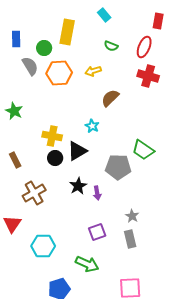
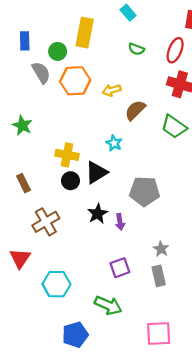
yellow arrow: (93, 71) -> (112, 90), moved
green trapezoid: (143, 150) -> (174, 127), moved

